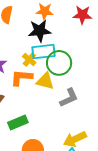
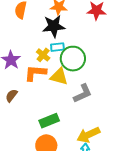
cyan rectangle: (44, 52) -> (57, 47), size x0.6
green rectangle: (18, 122) -> (49, 121), moved

